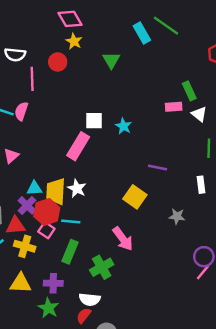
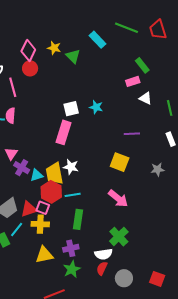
pink diamond: (70, 19) -> (28, 50), moved, turned 70
green line: (166, 26) -> (127, 28), moved
cyan rectangle: (142, 33) -> (98, 40), moved
yellow star: (74, 41) -> (54, 48), moved
white triangle: (199, 114) -> (145, 98), moved
purple cross: (27, 205) -> (22, 168), moved
pink square: (46, 230) -> (43, 208), moved
green cross: (102, 267) -> (119, 237), moved
green star: (48, 308) -> (72, 269), turned 30

